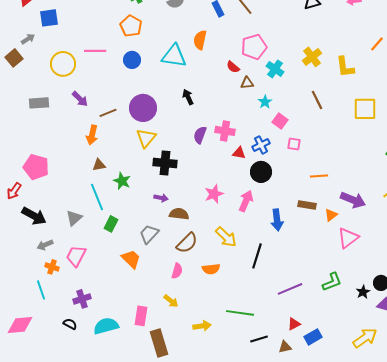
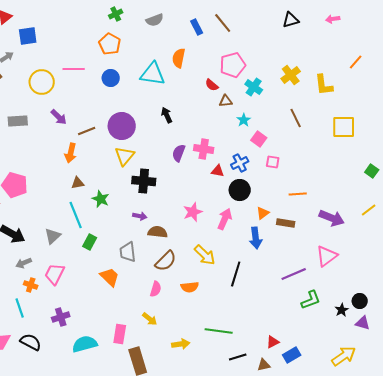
orange triangle: (331, 215) -> (263, 213), moved
gray trapezoid: (149, 234) -> (128, 252), turned -50
purple line: (290, 289) -> (294, 274), moved
black semicircle: (70, 324) -> (31, 342), moved, size x1.5

